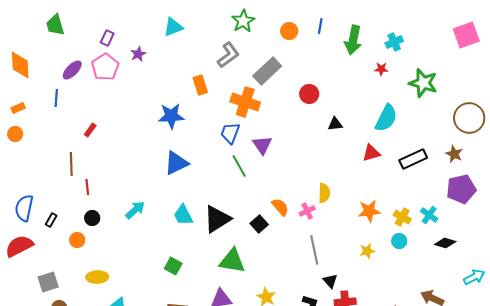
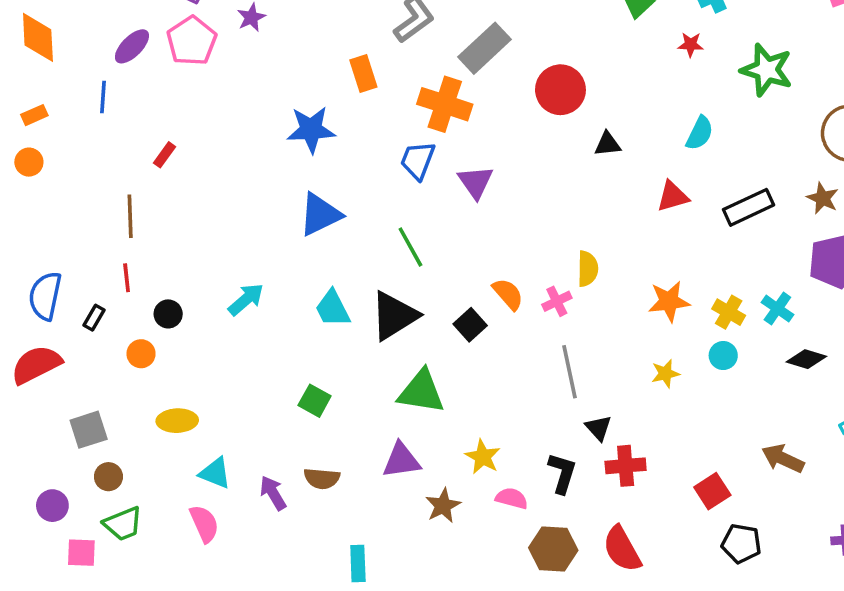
red circle: (309, 94) -> (560, 90), size x1.4
cyan semicircle: (386, 118) -> (700, 133), size x0.7
green line: (239, 166) -> (410, 247), moved
red line: (87, 187) -> (127, 278), moved

